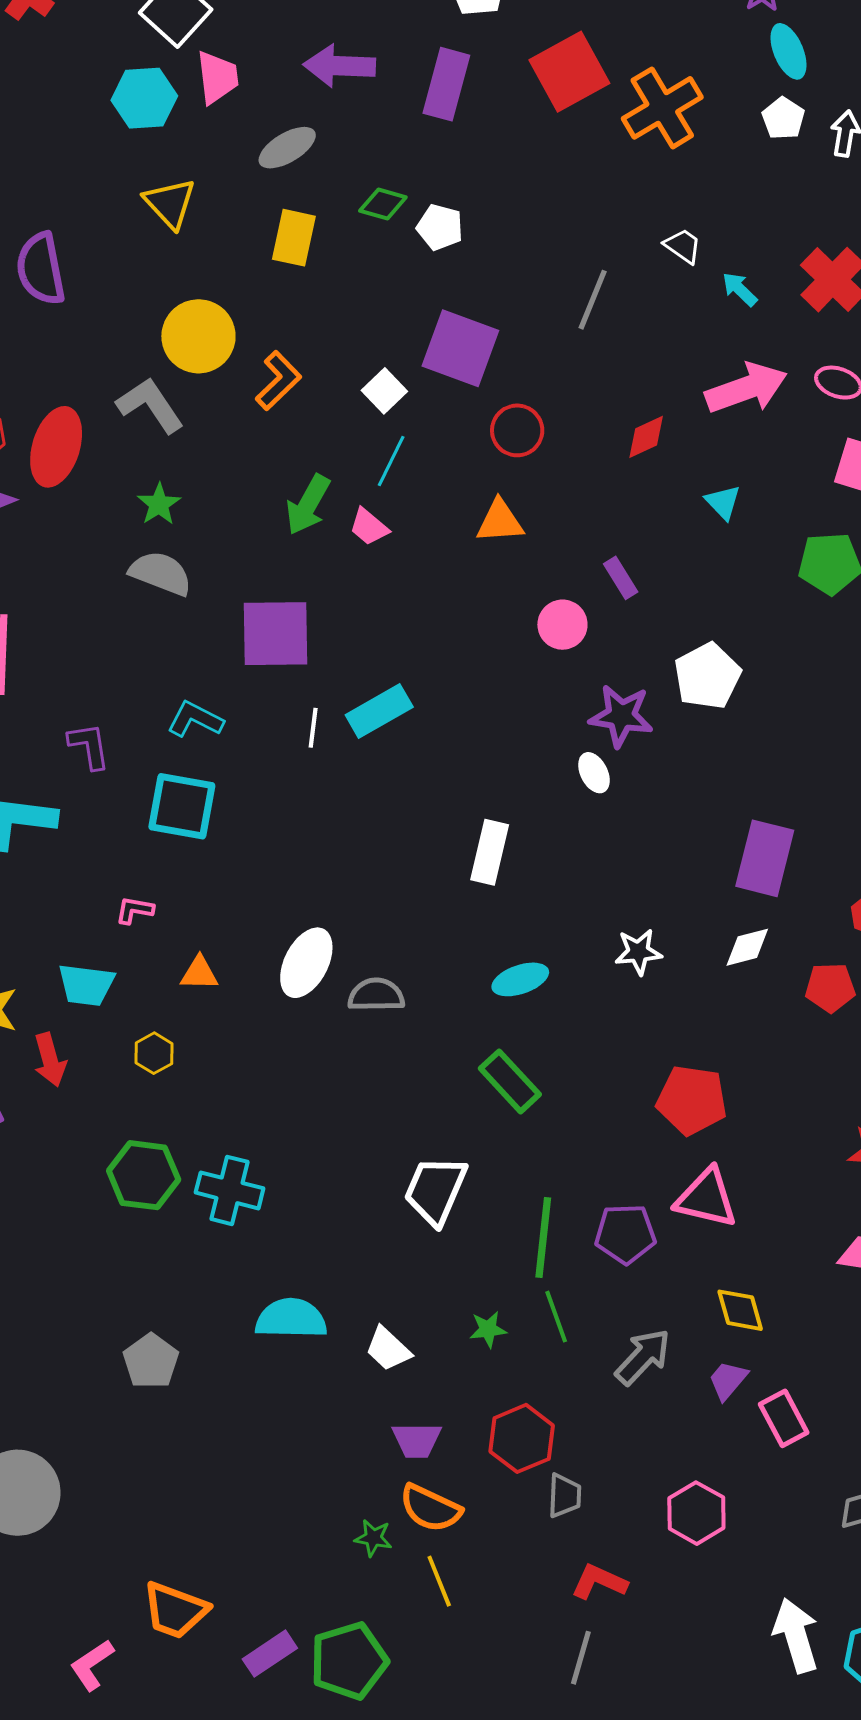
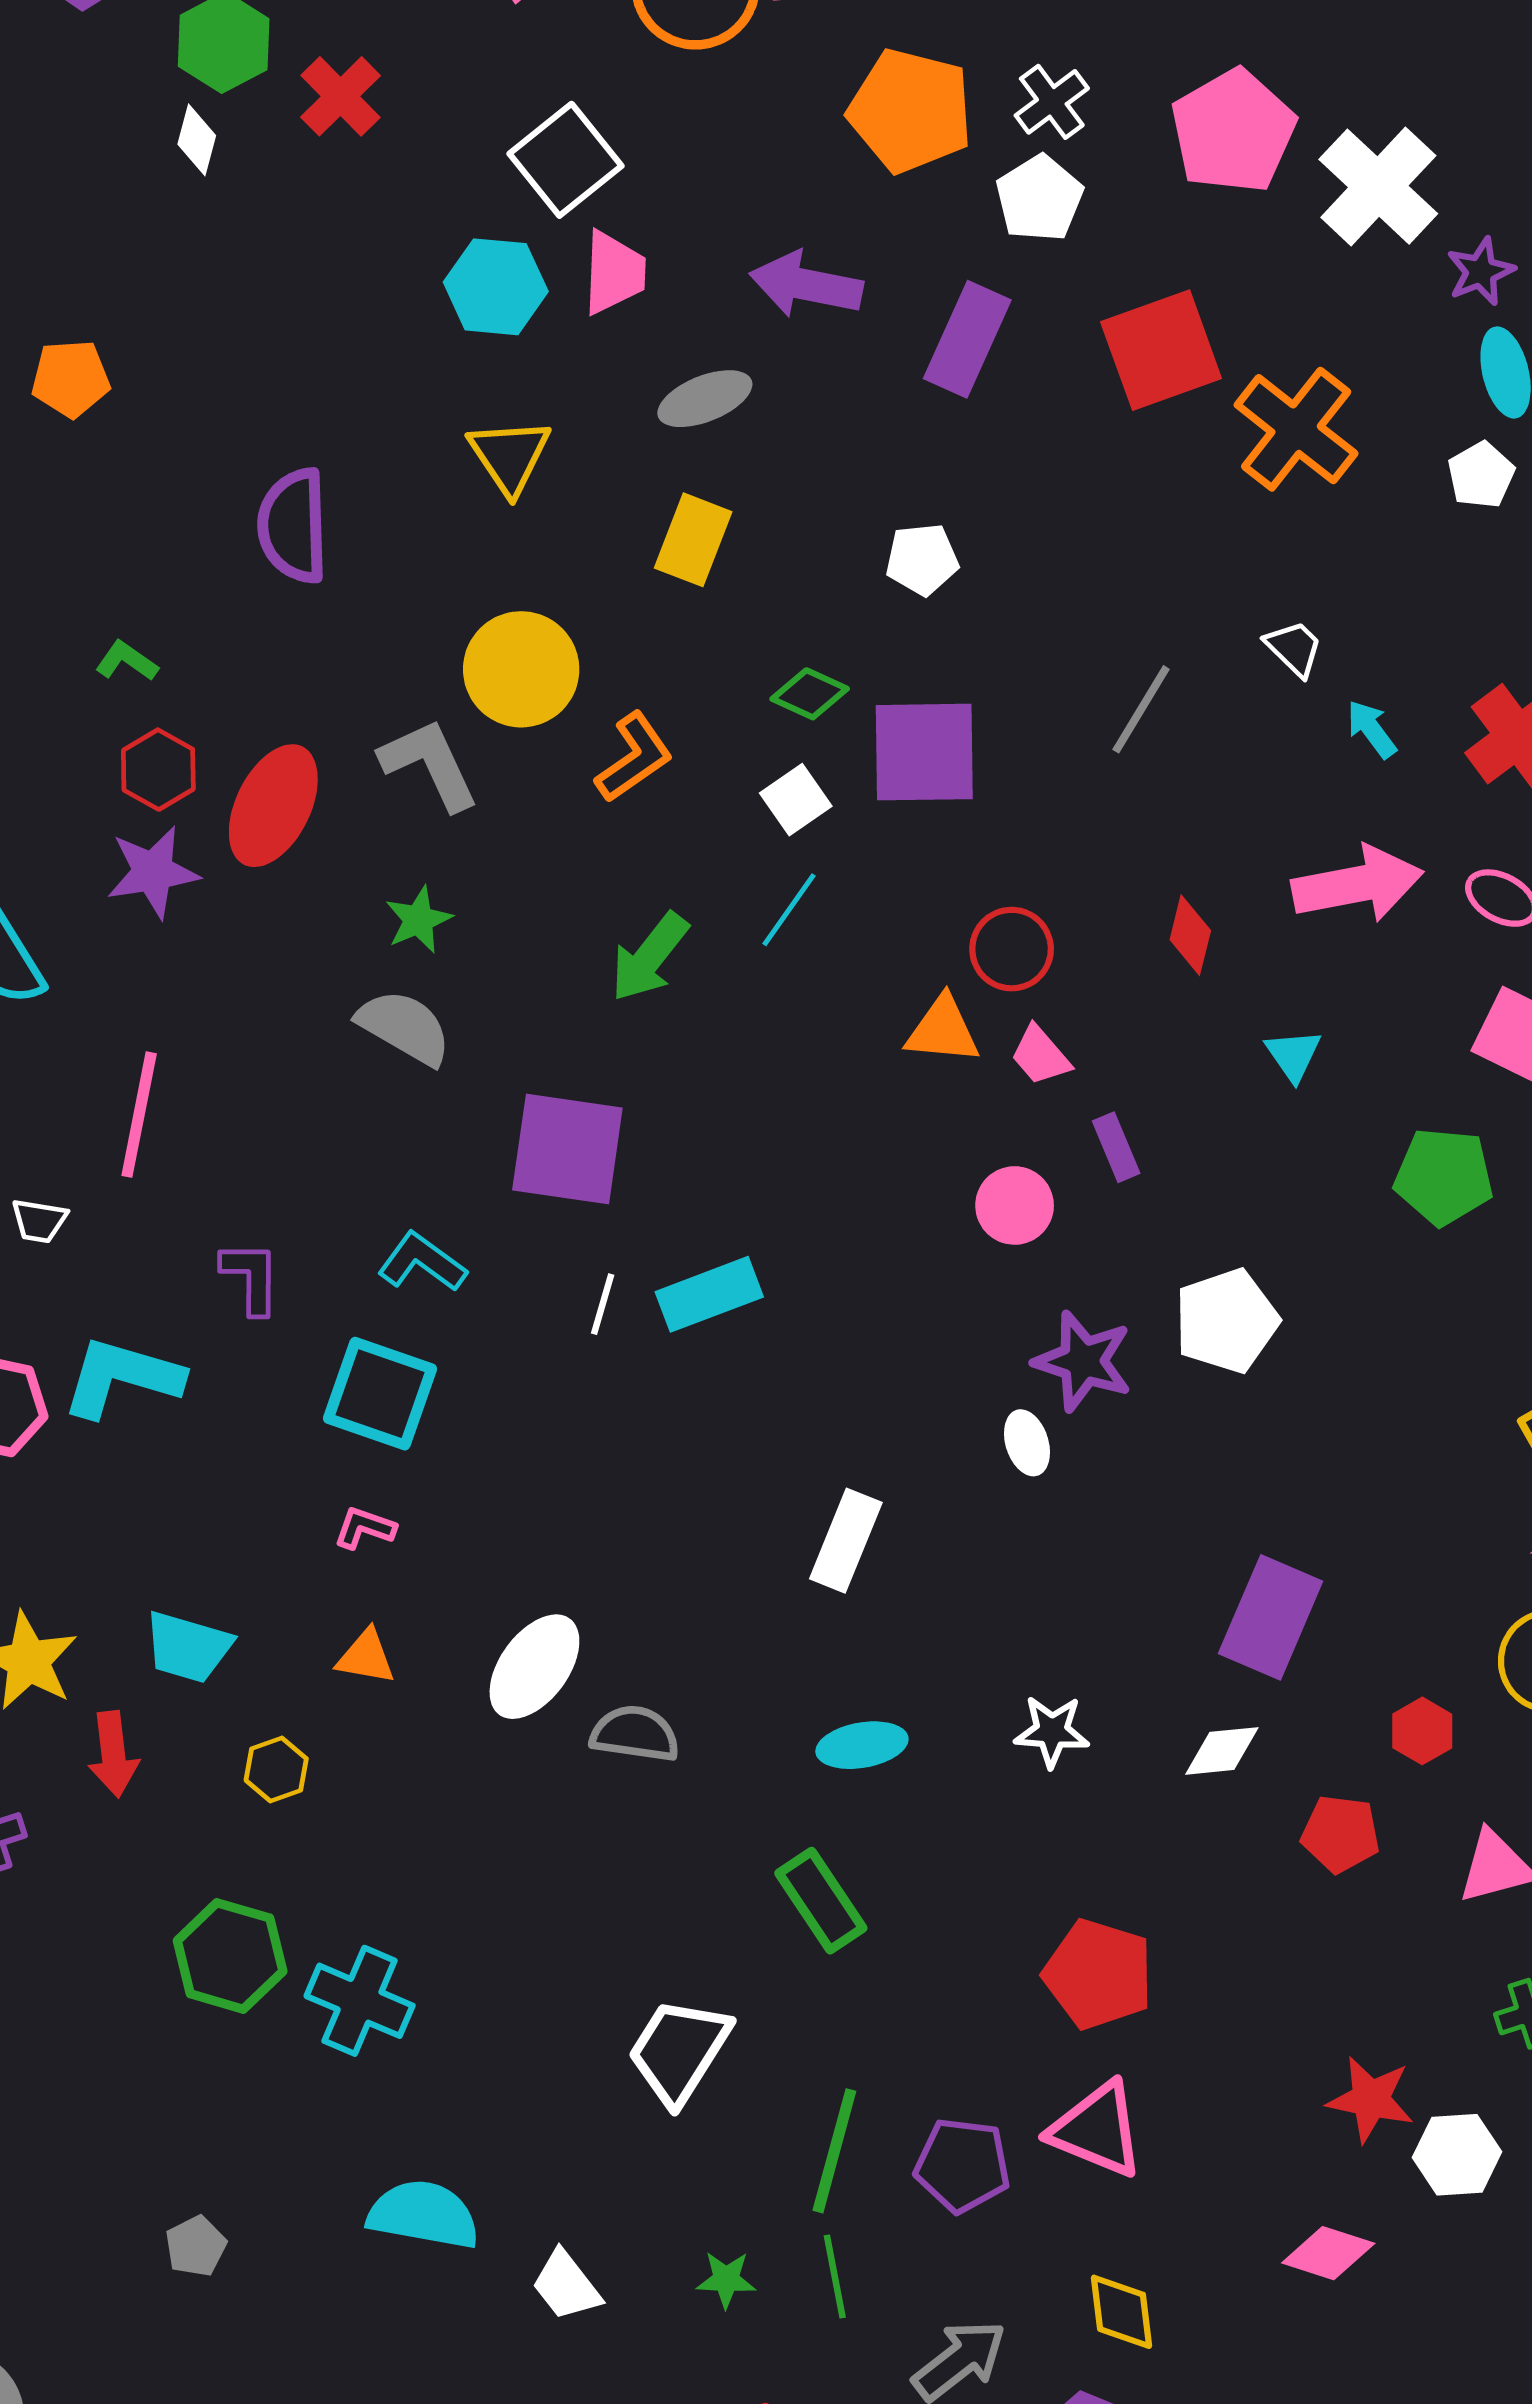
orange cross: (662, 108) -> (1296, 429), turned -30
green diamond: (383, 204) -> (810, 694), moved
white pentagon: (440, 227) -> (922, 559), turned -30
purple square: (460, 348) -> (924, 752), turned -30
red circle: (517, 430) -> (1012, 949), moved
red diamond: (646, 437) -> (1190, 935), turned -60
pink trapezoid: (369, 527) -> (1040, 1055), moved
pink L-shape: (134, 910) -> (365, 1528), moved
gray pentagon: (151, 1361) -> (196, 2246), size x0.7

